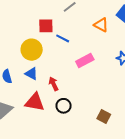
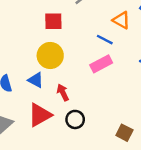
blue line: (63, 38) -> (105, 40), moved
yellow circle: (32, 50) -> (50, 55), moved
red triangle: (35, 102) -> (40, 115), turned -40

